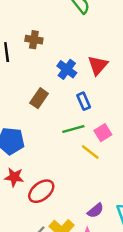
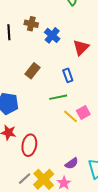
blue cross: (67, 69) -> (52, 35), moved
pink square: (103, 133) -> (83, 113), moved
red ellipse: (41, 191) -> (29, 145), turned -45

